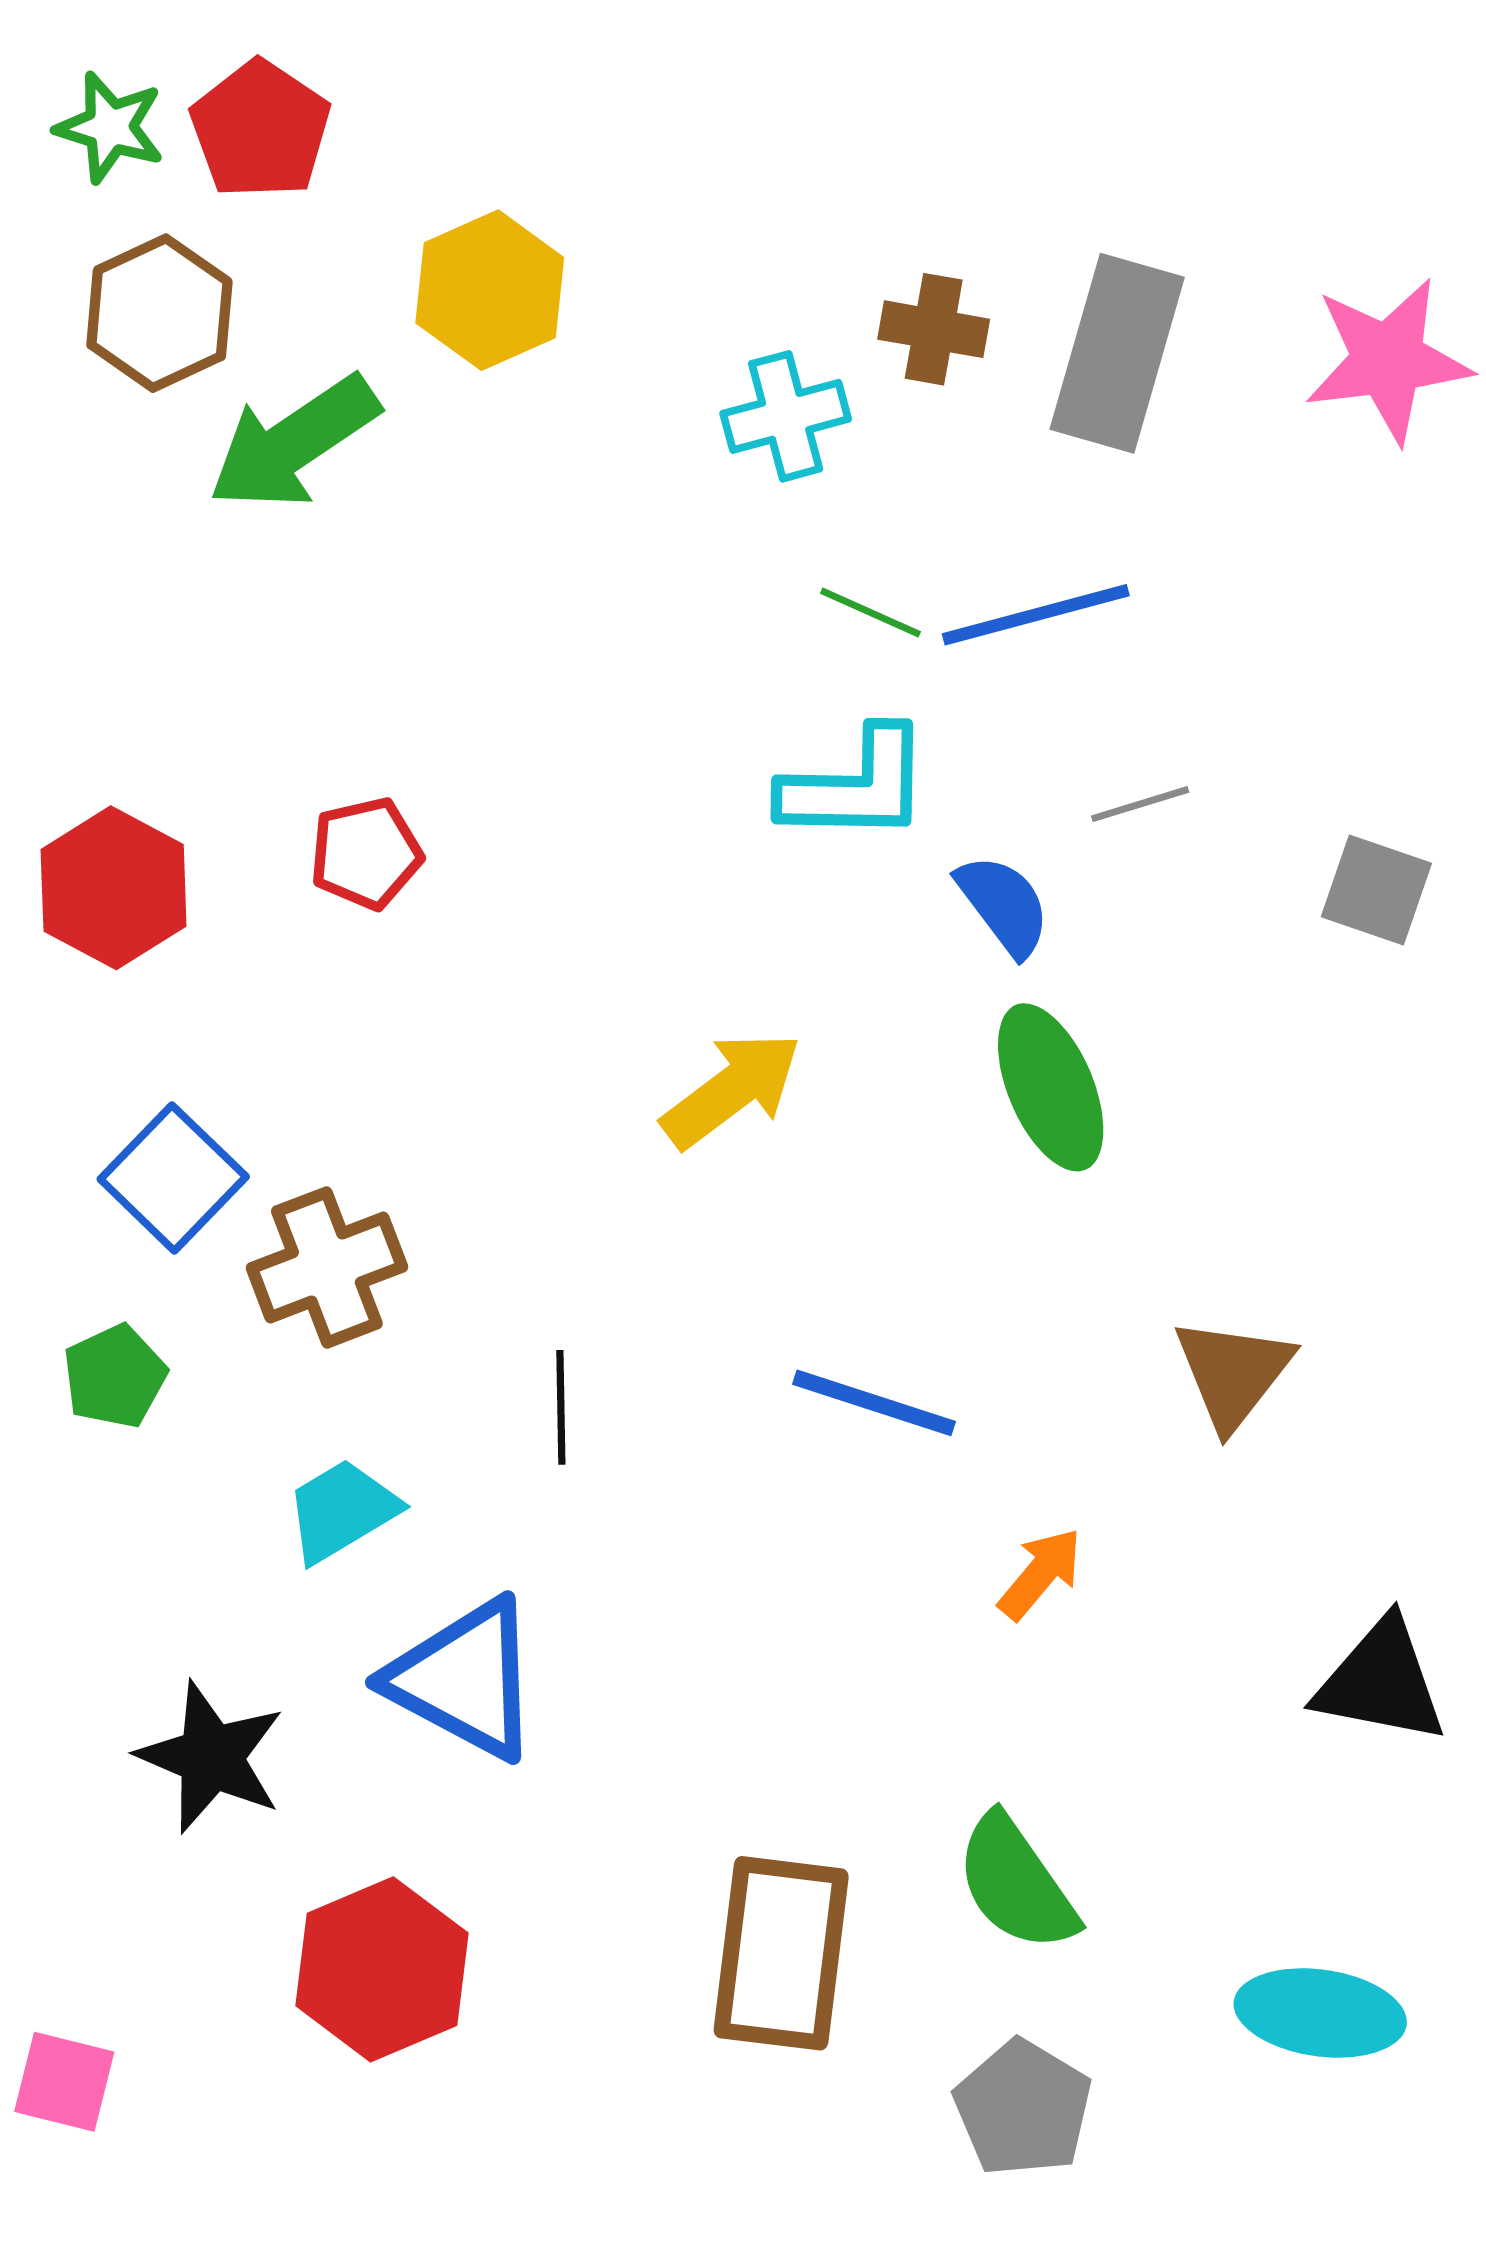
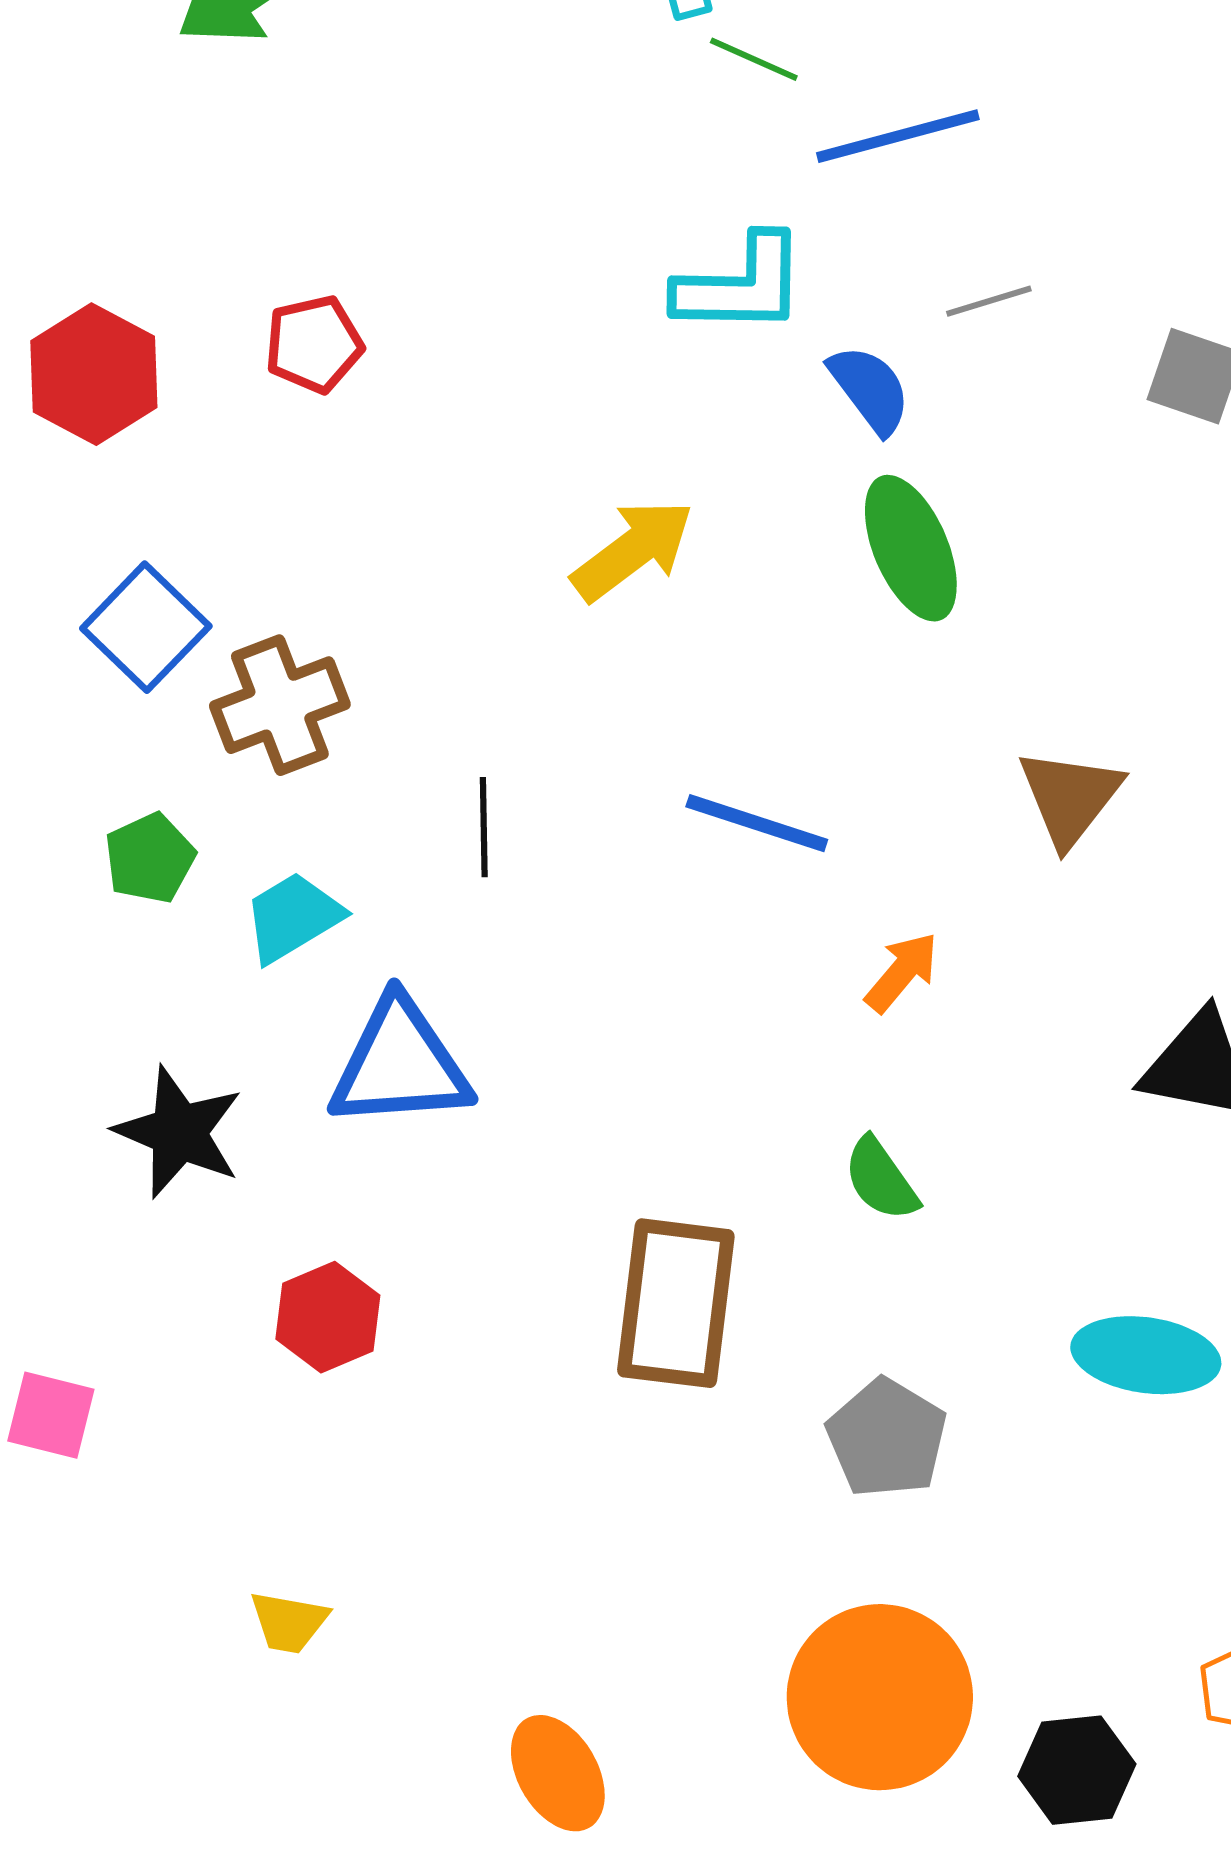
green line: (871, 612) -> (754, 59), moved
green pentagon: (115, 1376) -> (150, 858), moved
blue triangle: (465, 1679) -> (400, 1064), turned -32
green semicircle: (1016, 1883) -> (881, 1179), moved, size x0.7
red hexagon: (382, 1969) -> (328, 1317), size x0.7

